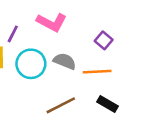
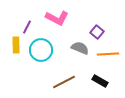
gray semicircle: (65, 61) -> (80, 48), moved
orange line: (97, 72) -> (108, 54), moved

